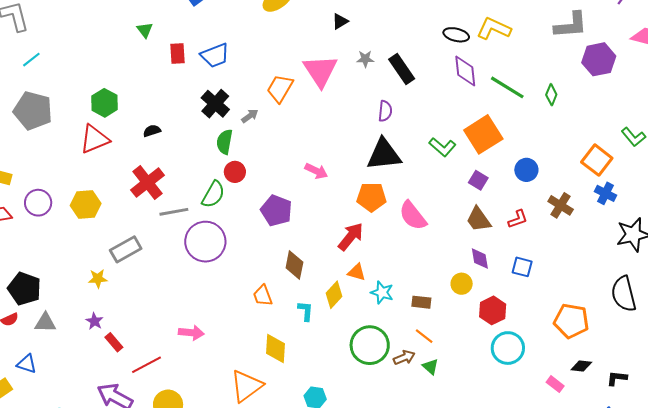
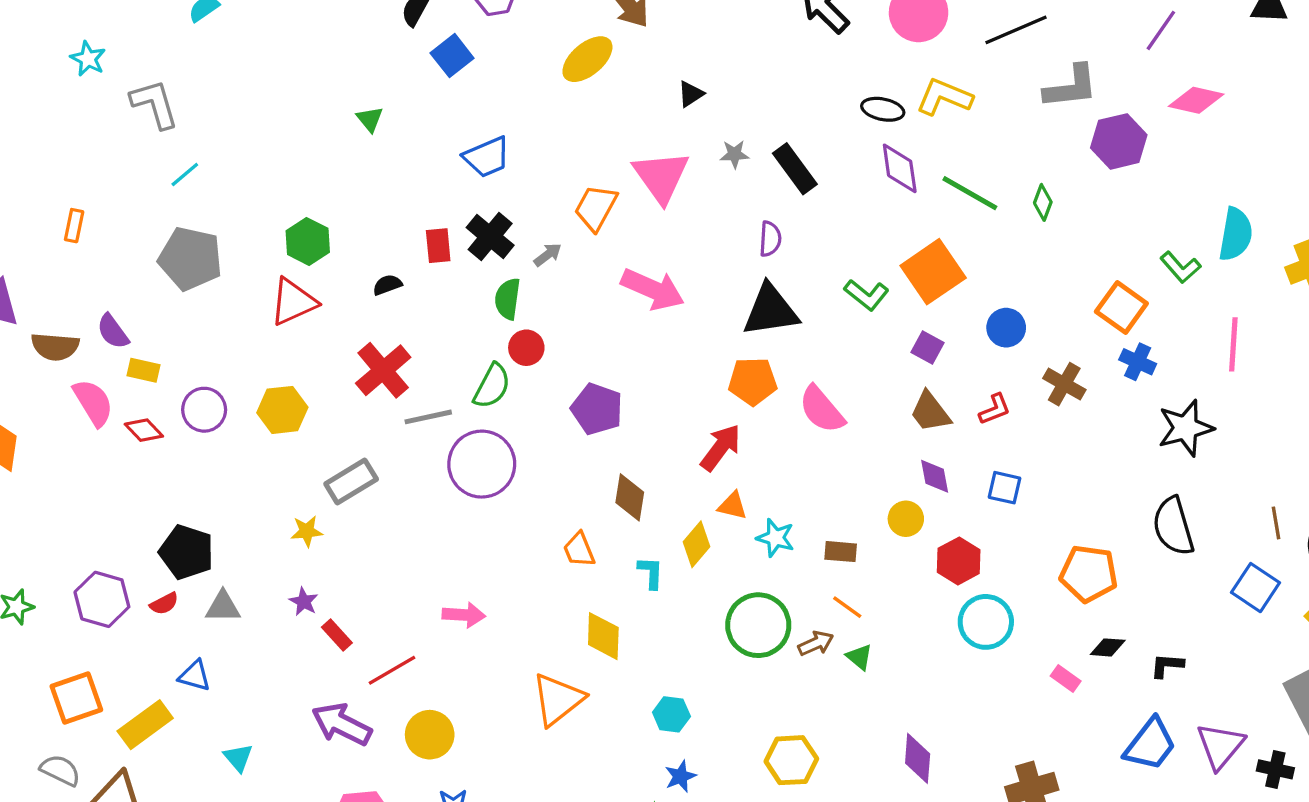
red rectangle: (178, 53) -> (438, 246), moved
pink arrow: (316, 171) -> (653, 289), moved, size x1.6

